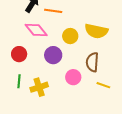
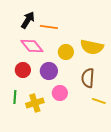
red circle: (19, 54) -> (23, 70), moved
pink circle: (73, 77) -> (60, 93), moved

